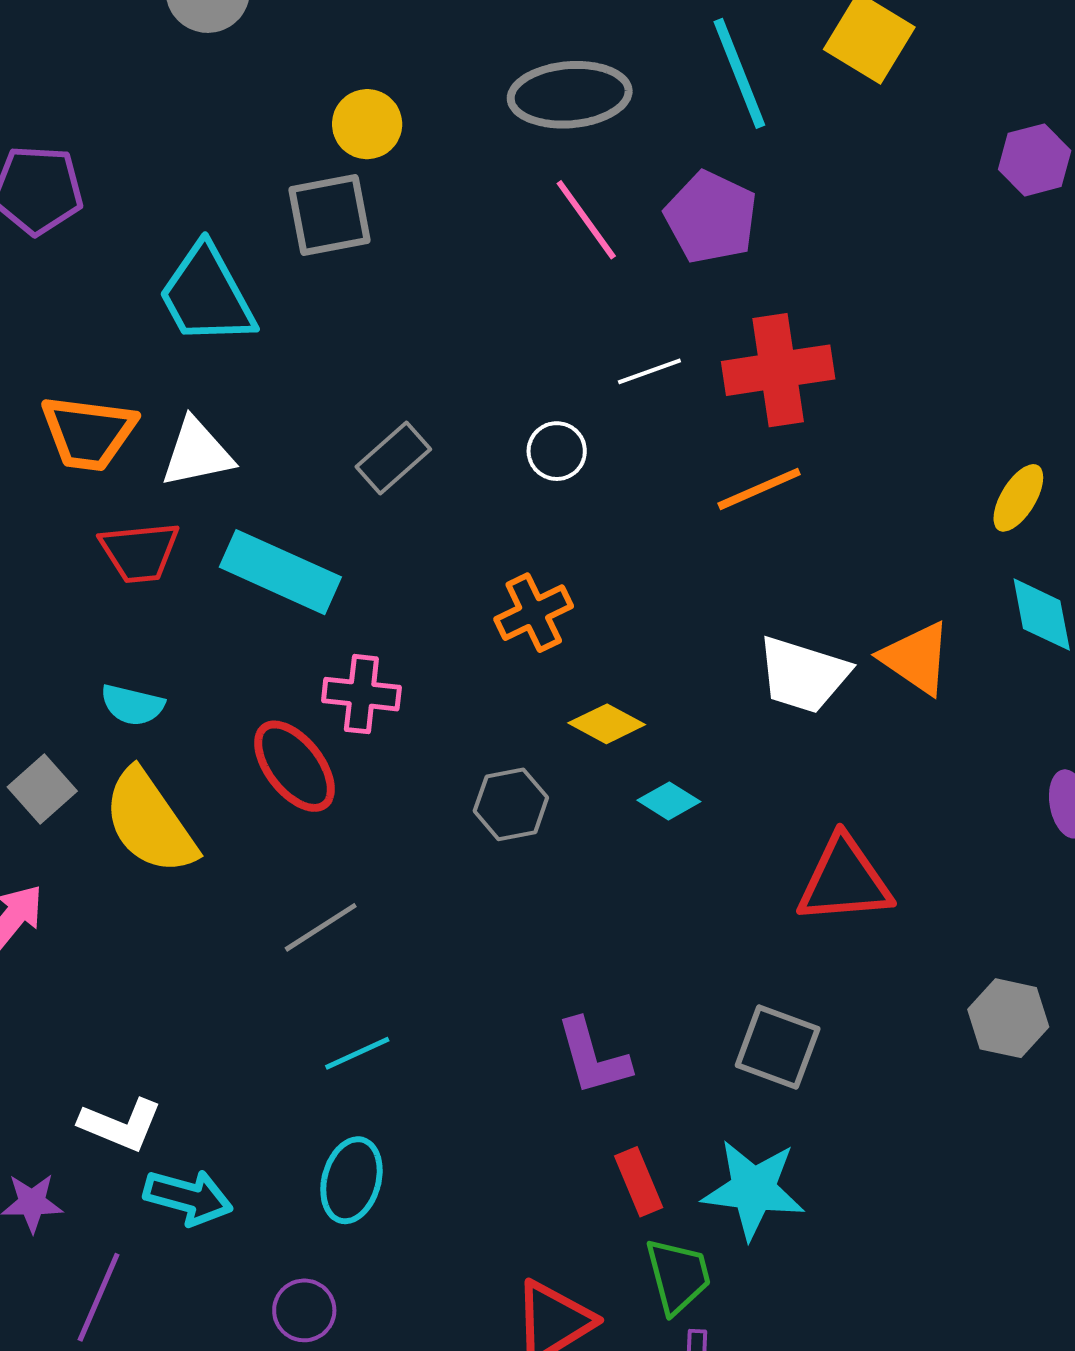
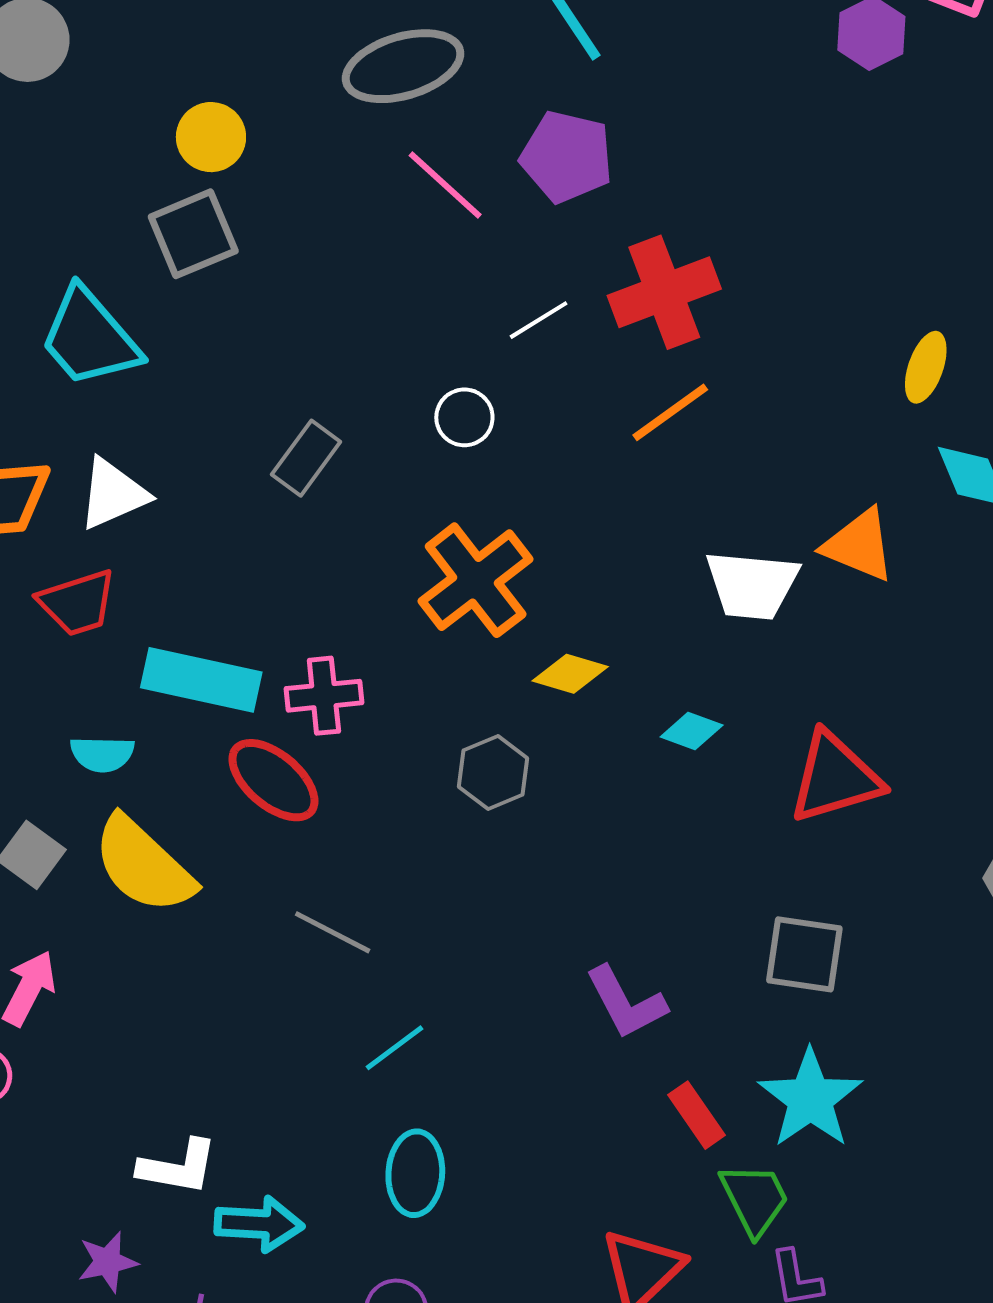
cyan rectangle: (280, 572) -> (201, 680), moved
orange cross: (534, 613) -> (476, 580), size x1.5
cyan diamond: (669, 801) -> (692, 731), moved
gray line: (321, 927) -> (333, 932), turned 72
cyan star: (753, 1189) -> (810, 1099), turned -30

